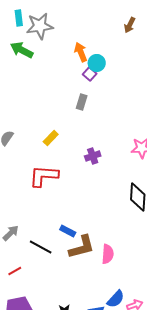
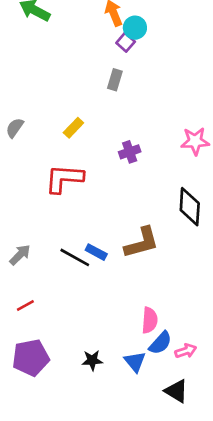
black line: (41, 247) -> (75, 257), moved
brown L-shape: (82, 247) -> (142, 243), moved
pink semicircle: (108, 254) -> (150, 320), moved

